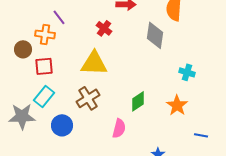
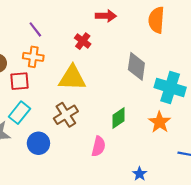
orange cross: (45, 34) -> (33, 57), moved
gray diamond: (155, 35) -> (136, 66), moved
cyan cross: (187, 72) -> (170, 87), size x1.8

